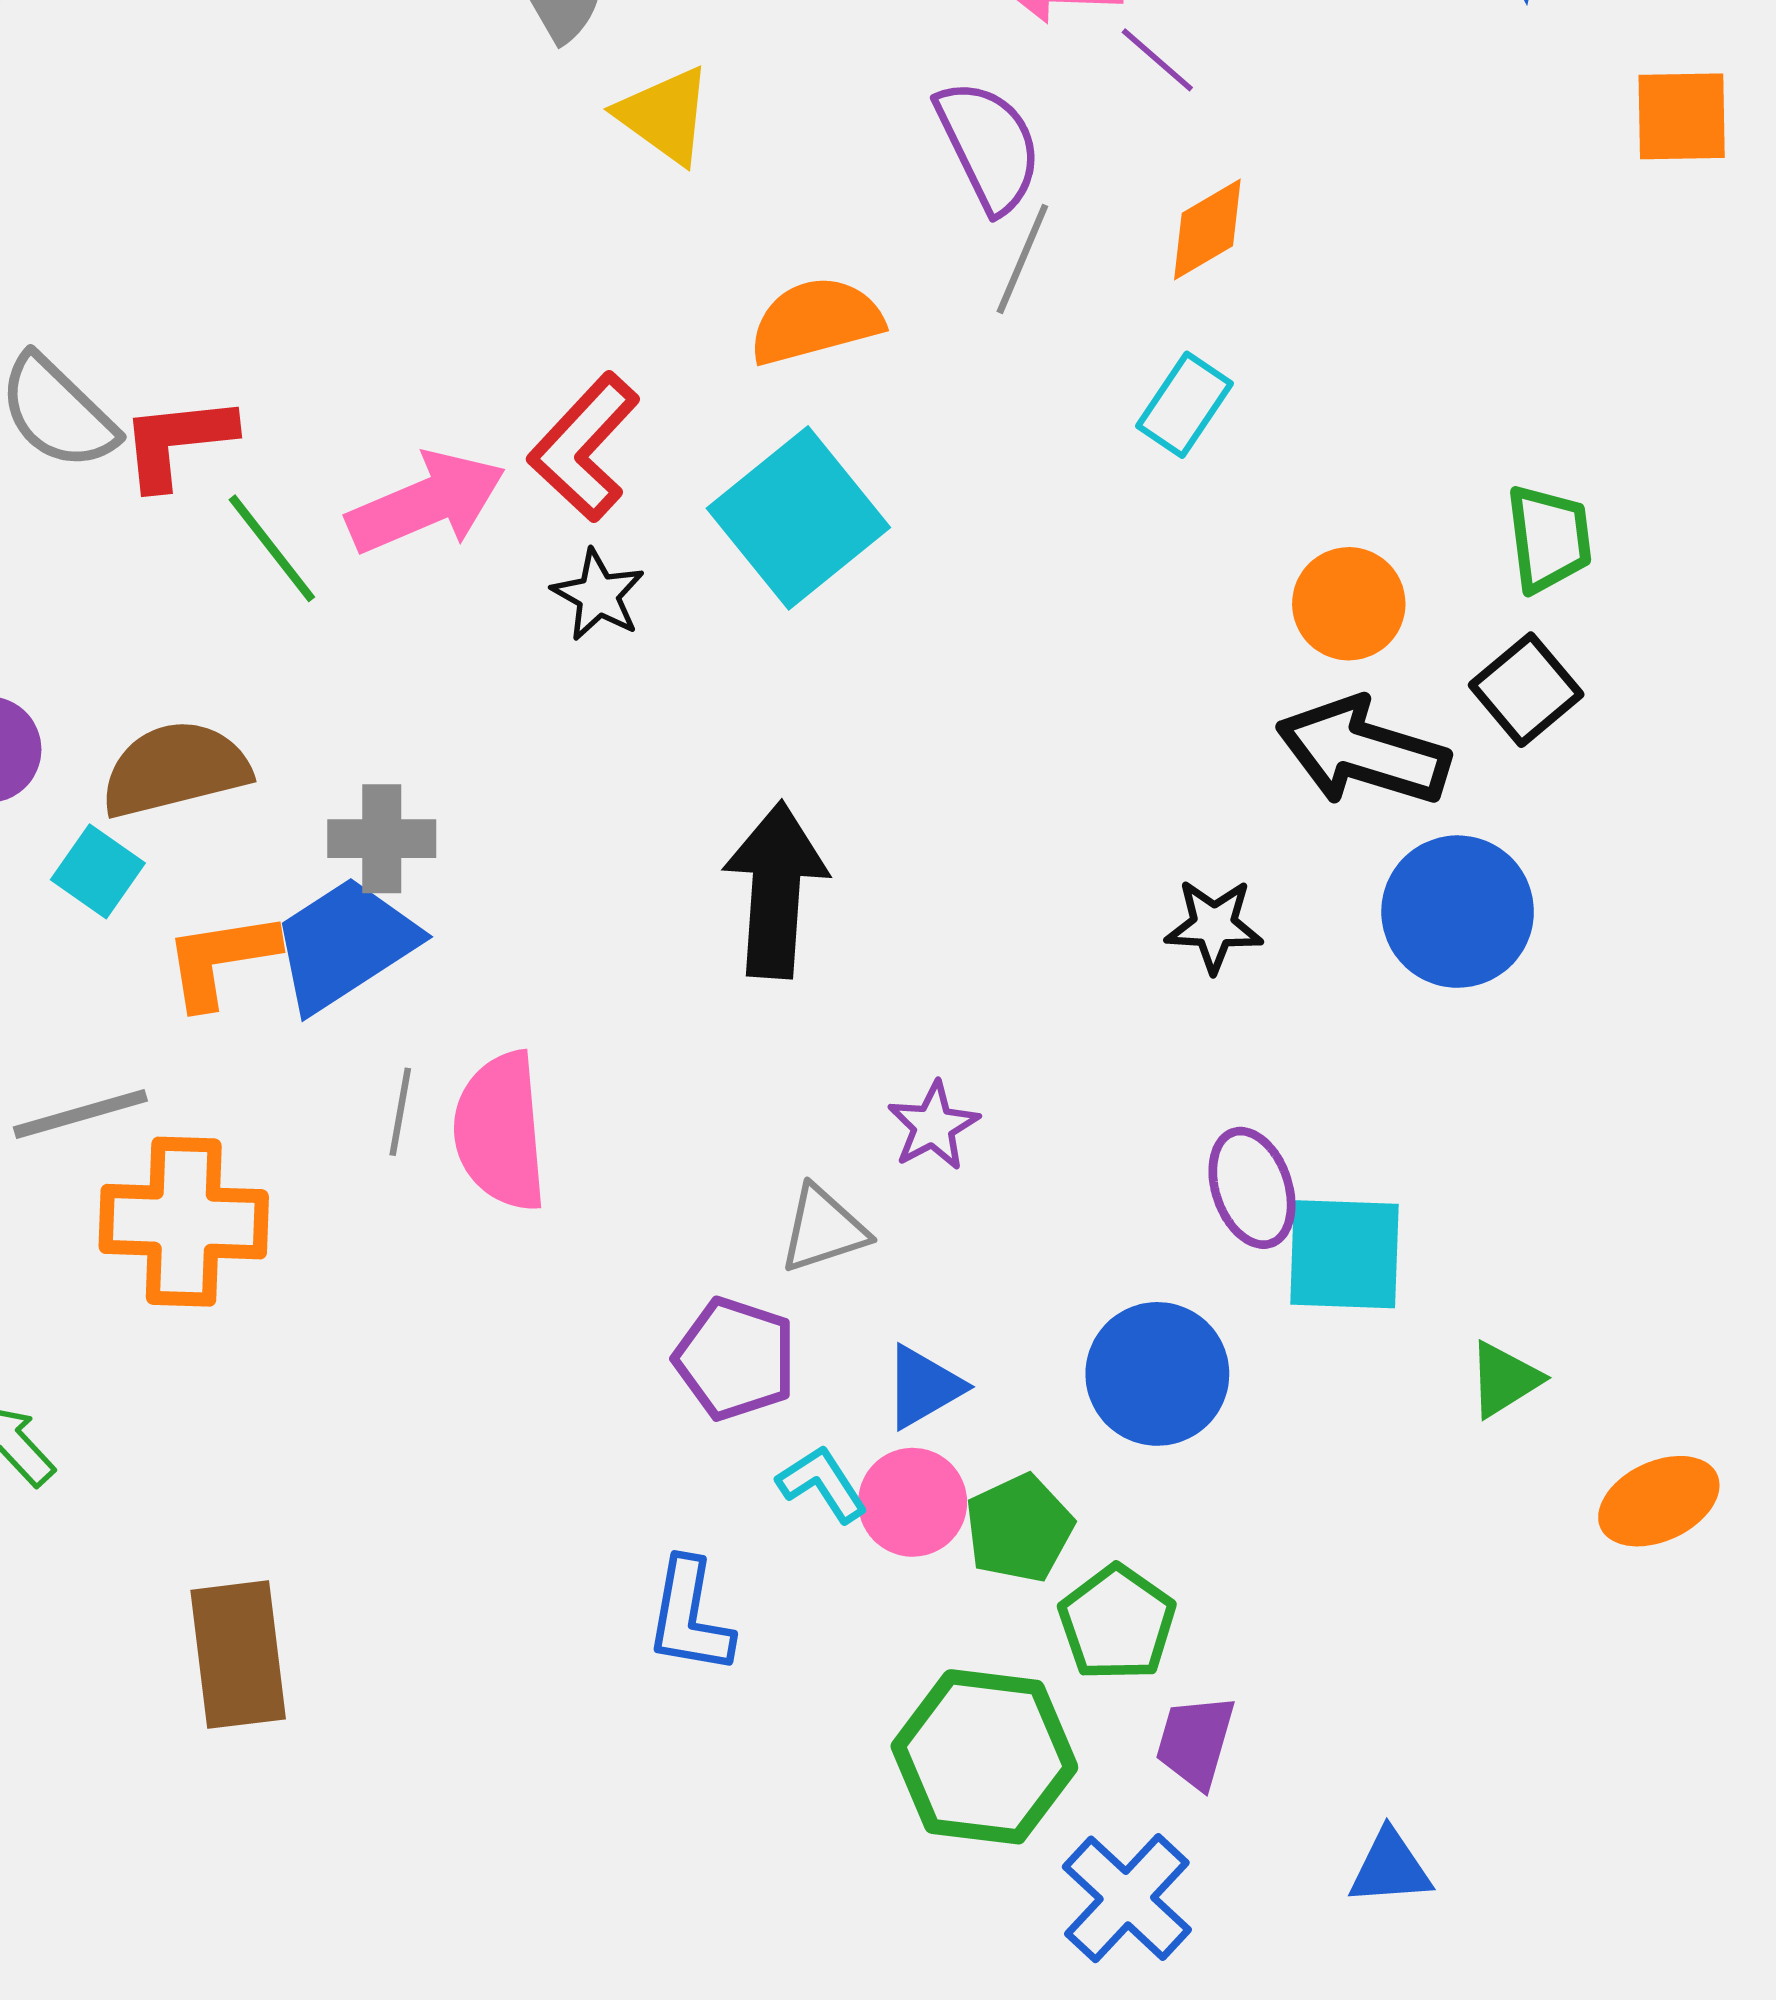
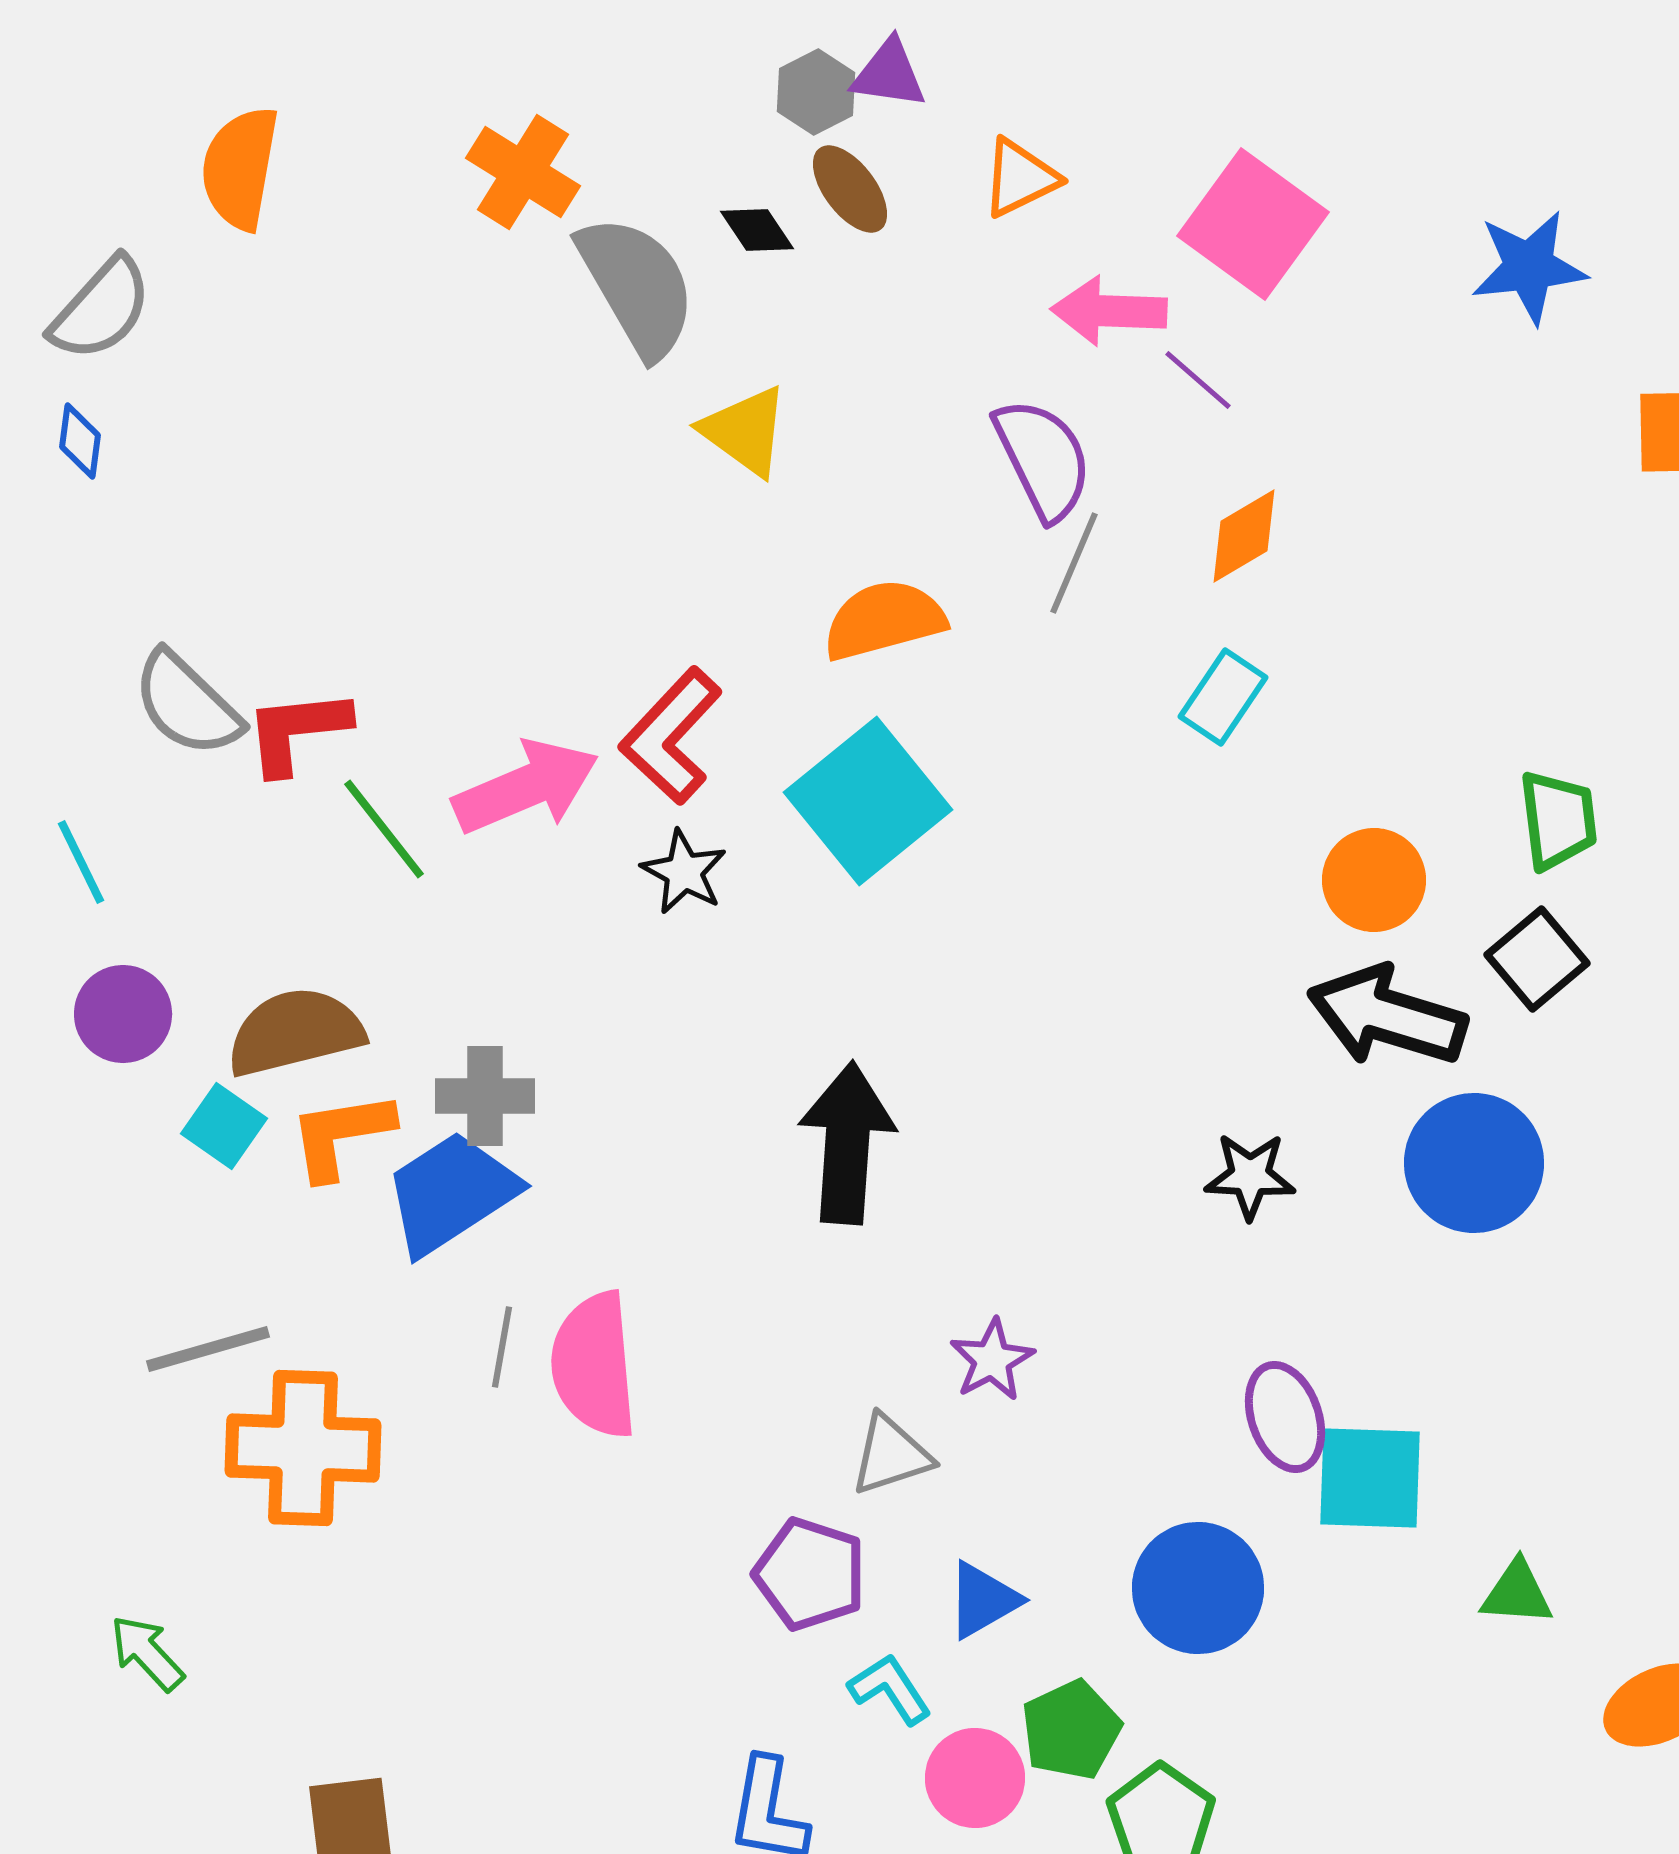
orange L-shape: (221, 959) -> (341, 1135), moved
green triangle: (1504, 1379) -> (1517, 1593), turned 36
pink circle: (913, 1502) -> (975, 1778), moved

